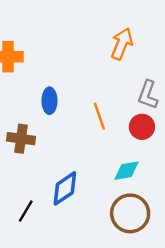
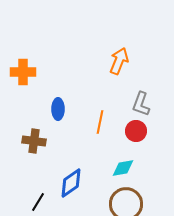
orange line: (99, 116) -> (100, 122), turned 30

